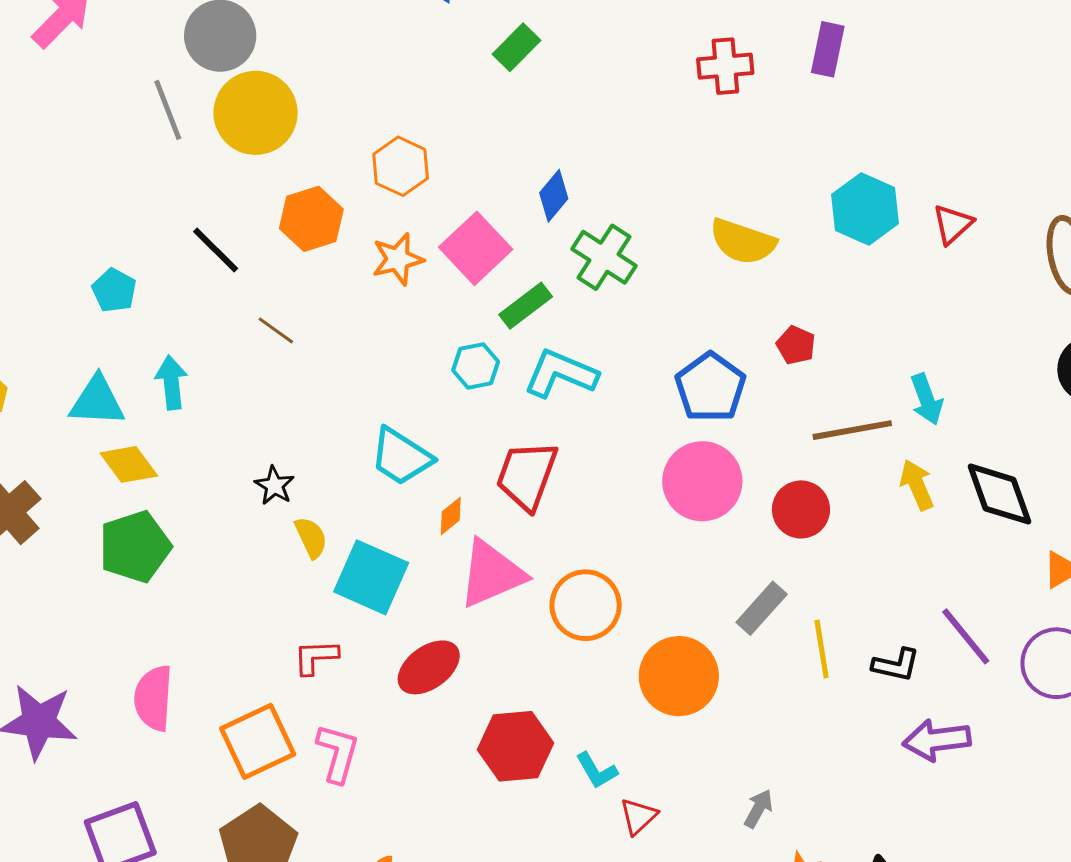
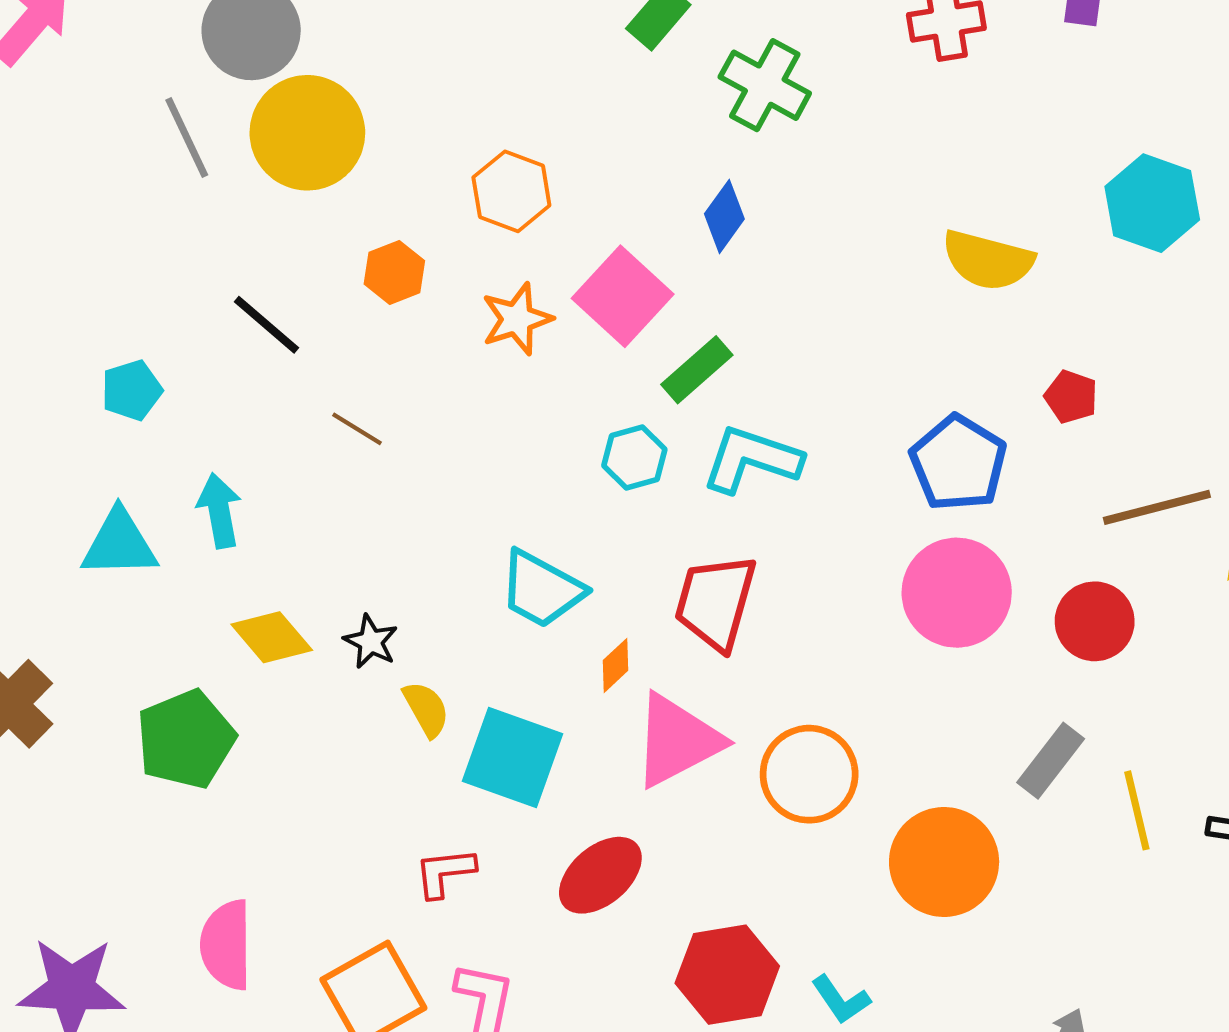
orange hexagon: (311, 219) -> (394, 272), size x0.7
green cross: (604, 257) -> (765, 85), moved
cyan pentagon: (114, 290) -> (132, 390), turned 30
yellow diamond: (129, 464) -> (272, 637), moved

